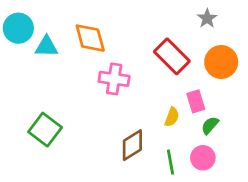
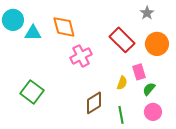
pink cross: (114, 79) -> (81, 56), turned -35
pink circle: (203, 158) -> (153, 112), moved

